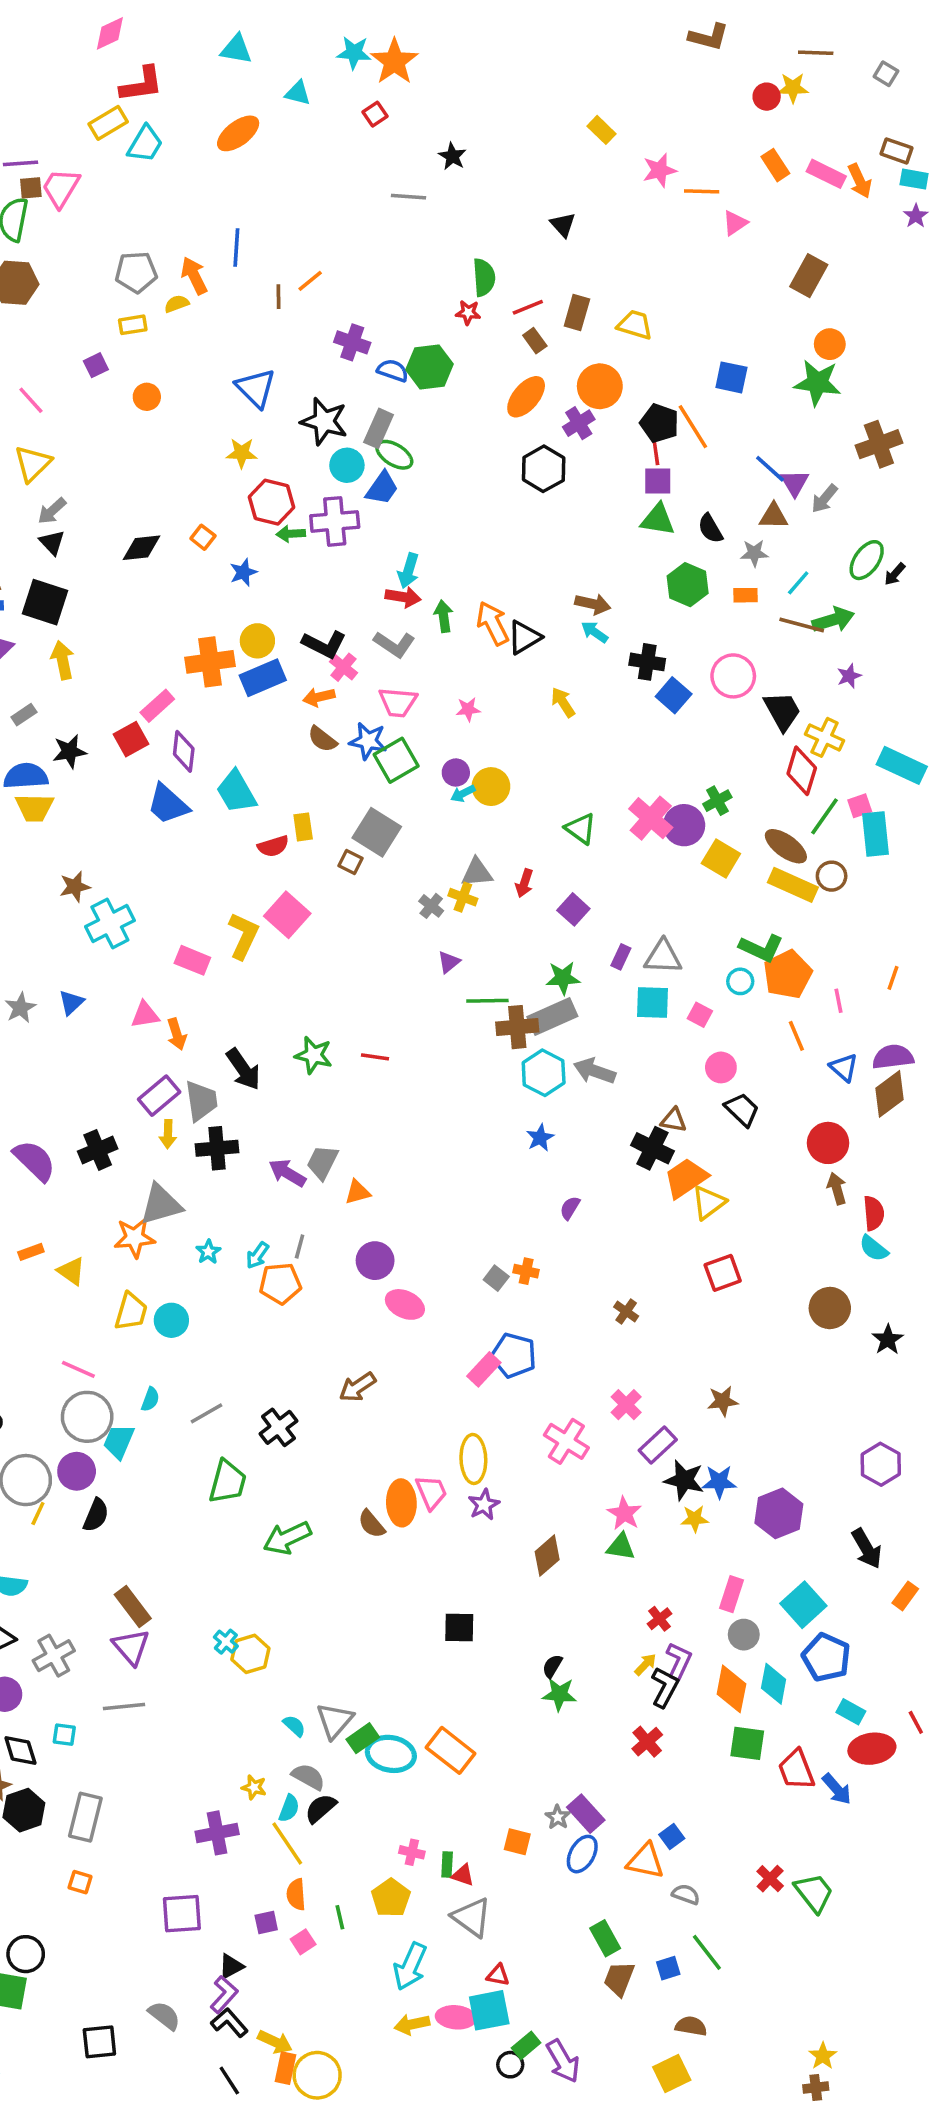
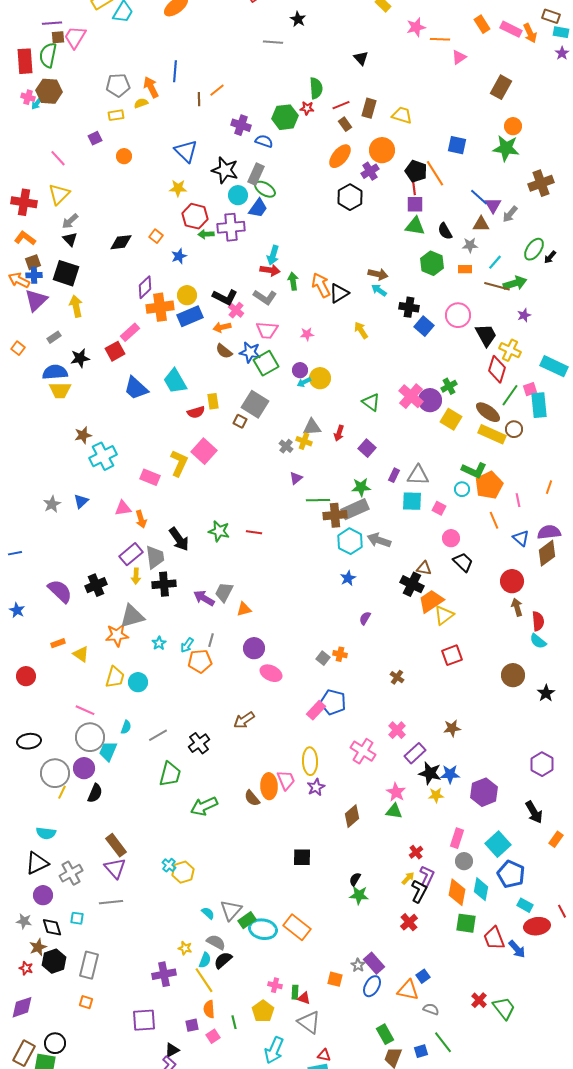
green hexagon: (429, 367) -> (285, 117), moved
purple diamond: (184, 751) -> (145, 287), moved, turned 40

